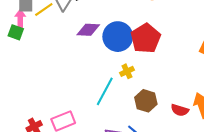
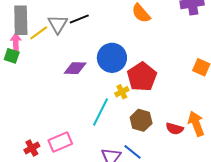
purple diamond: (88, 30) -> (75, 68), moved
red pentagon: (146, 38) -> (142, 77), moved

